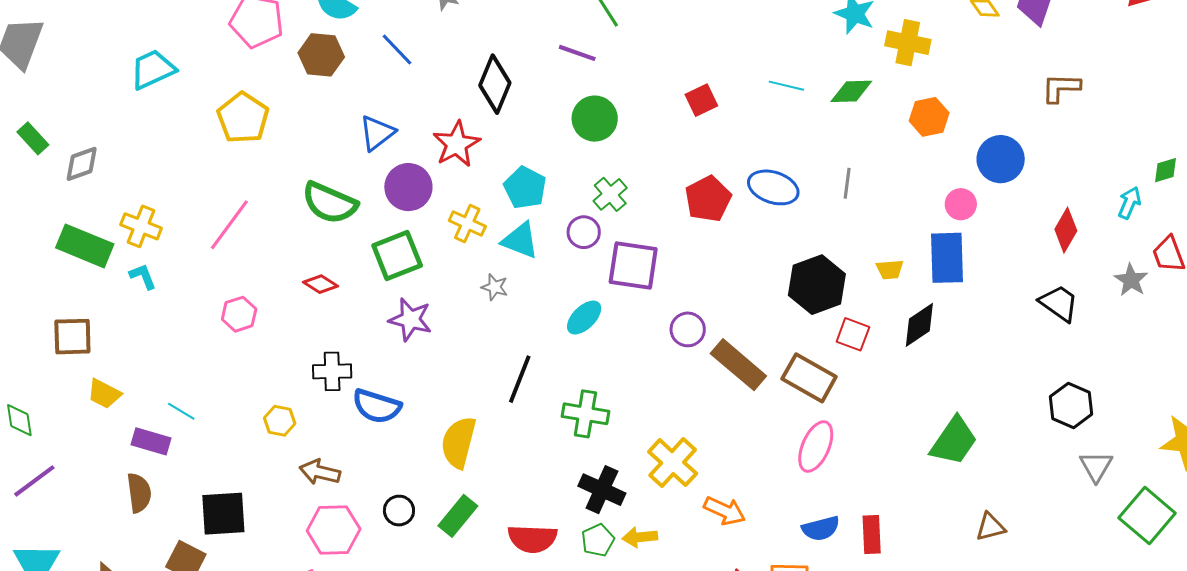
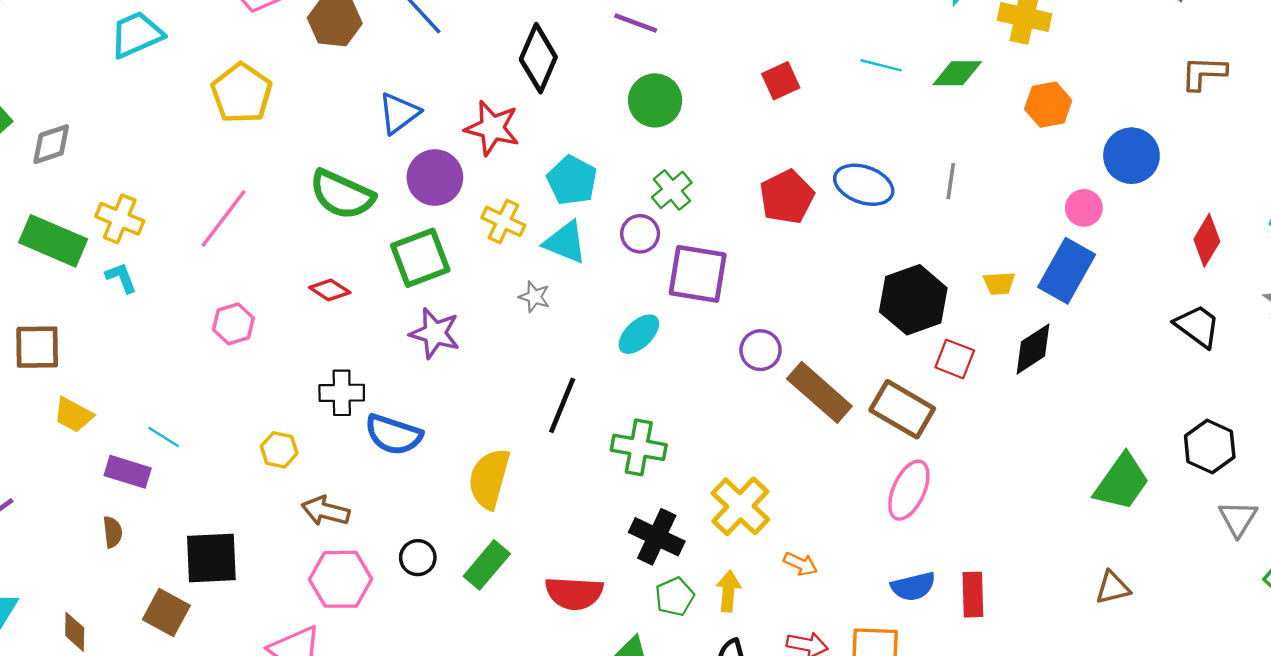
red star: (457, 144) -> (492, 128), turned -30
blue rectangle: (947, 258) -> (1067, 271), turned 30
green trapezoid: (954, 441) -> (1122, 482), moved
brown semicircle: (139, 493) -> (113, 532), size x0.7
orange arrow: (725, 511) -> (801, 564), size x0.7
yellow arrow: (640, 537) -> (728, 591), moved, turned 100
green pentagon: (598, 540) -> (675, 597), moved

